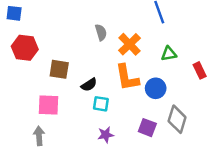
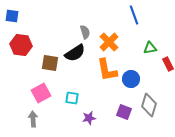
green triangle: (169, 54) -> (150, 48), moved
black semicircle: (89, 85) -> (75, 53), moved, size x1.5
cyan square: (101, 104) -> (72, 98), moved
pink square: (49, 105) -> (41, 93), turned -30

